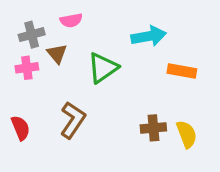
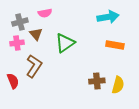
cyan arrow: (149, 36) -> (108, 17), moved
brown L-shape: (73, 120) -> (34, 66), moved
yellow semicircle: (187, 134) -> (118, 85), turned 36

